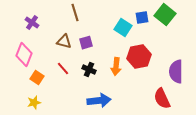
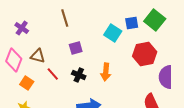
brown triangle: (64, 42) -> (38, 56), moved
red hexagon: (139, 57) -> (145, 54), moved

